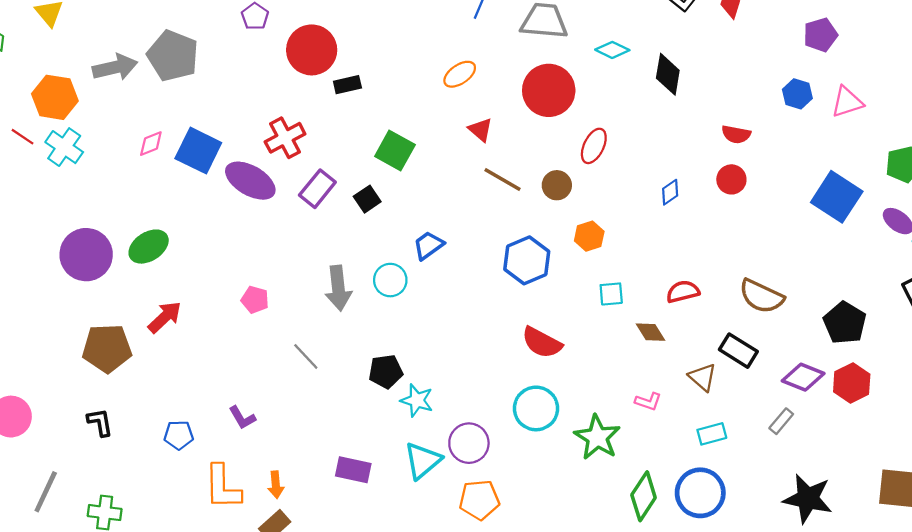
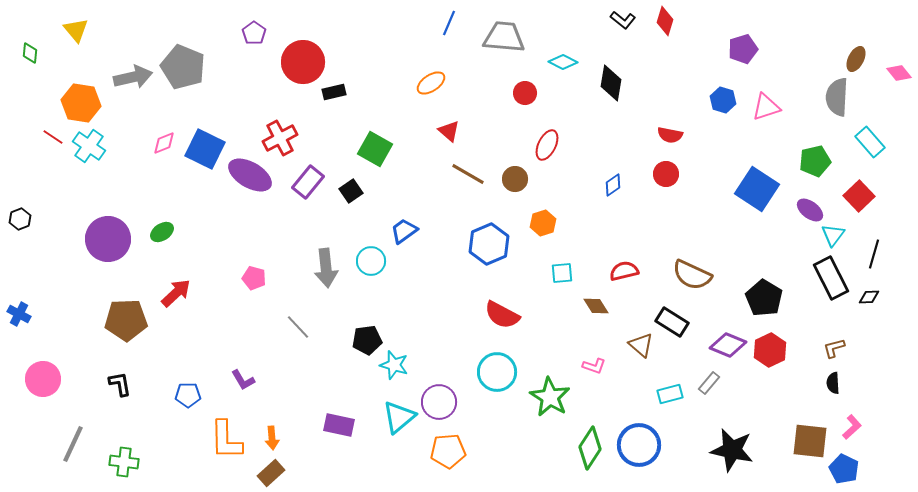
red circle: (549, 90) -> (525, 93), moved, size x0.5
green ellipse: (149, 247) -> (162, 232), size x0.7
cyan rectangle: (712, 434) -> (670, 394), moved

